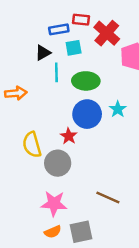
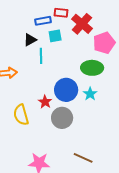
green ellipse: (86, 81) -> (92, 68), moved
cyan star: (118, 109) -> (90, 94), moved
red star: (69, 136) -> (45, 102), moved
gray circle: (58, 163) -> (62, 118), moved

